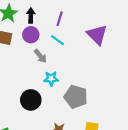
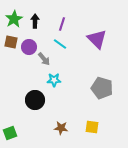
purple circle: (31, 35) -> (29, 47), moved
gray pentagon: (76, 97) -> (102, 88), moved

